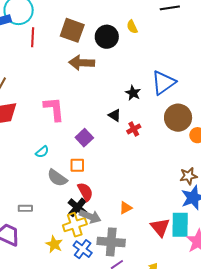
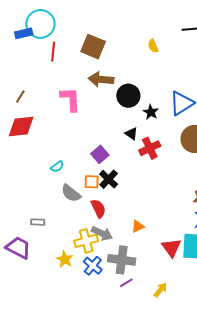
black circle: (107, 37) -> (128, 96), moved
pink L-shape: (54, 109) -> (70, 99), moved
red cross: (134, 129) -> (150, 148), size x1.5
black cross: (77, 207) -> (109, 179), moved

